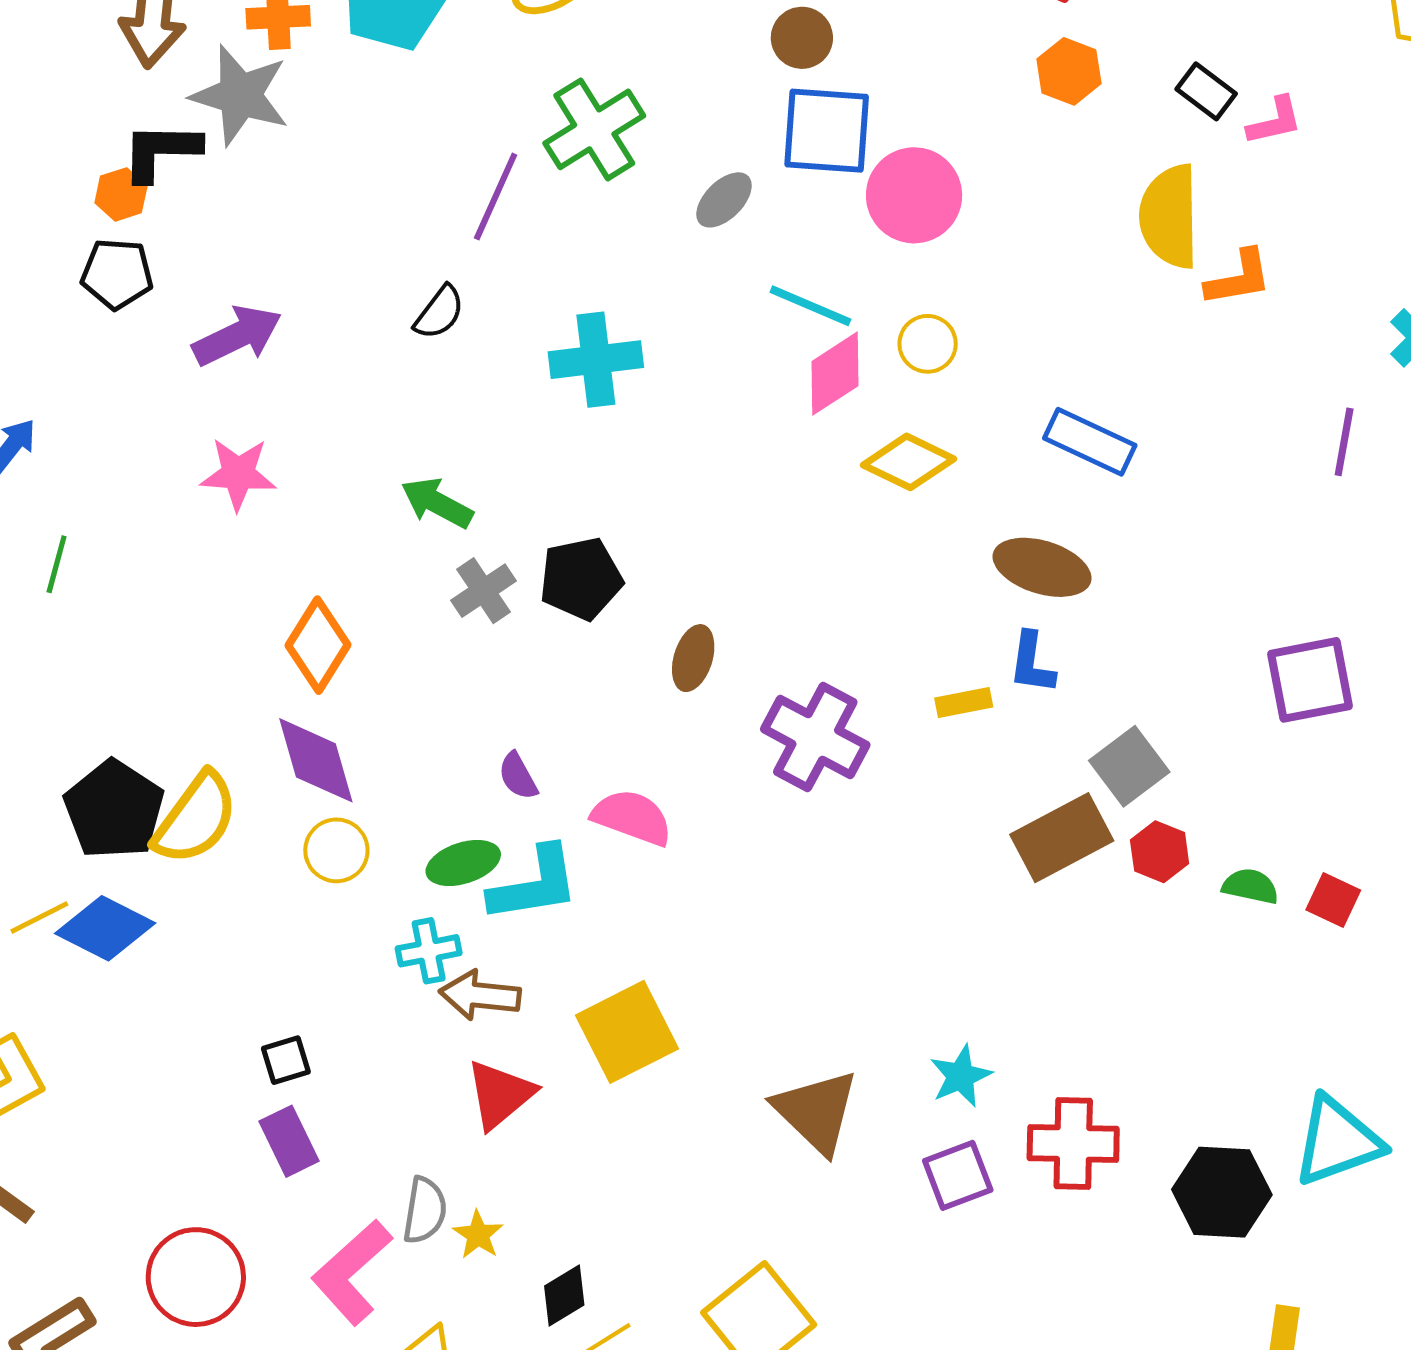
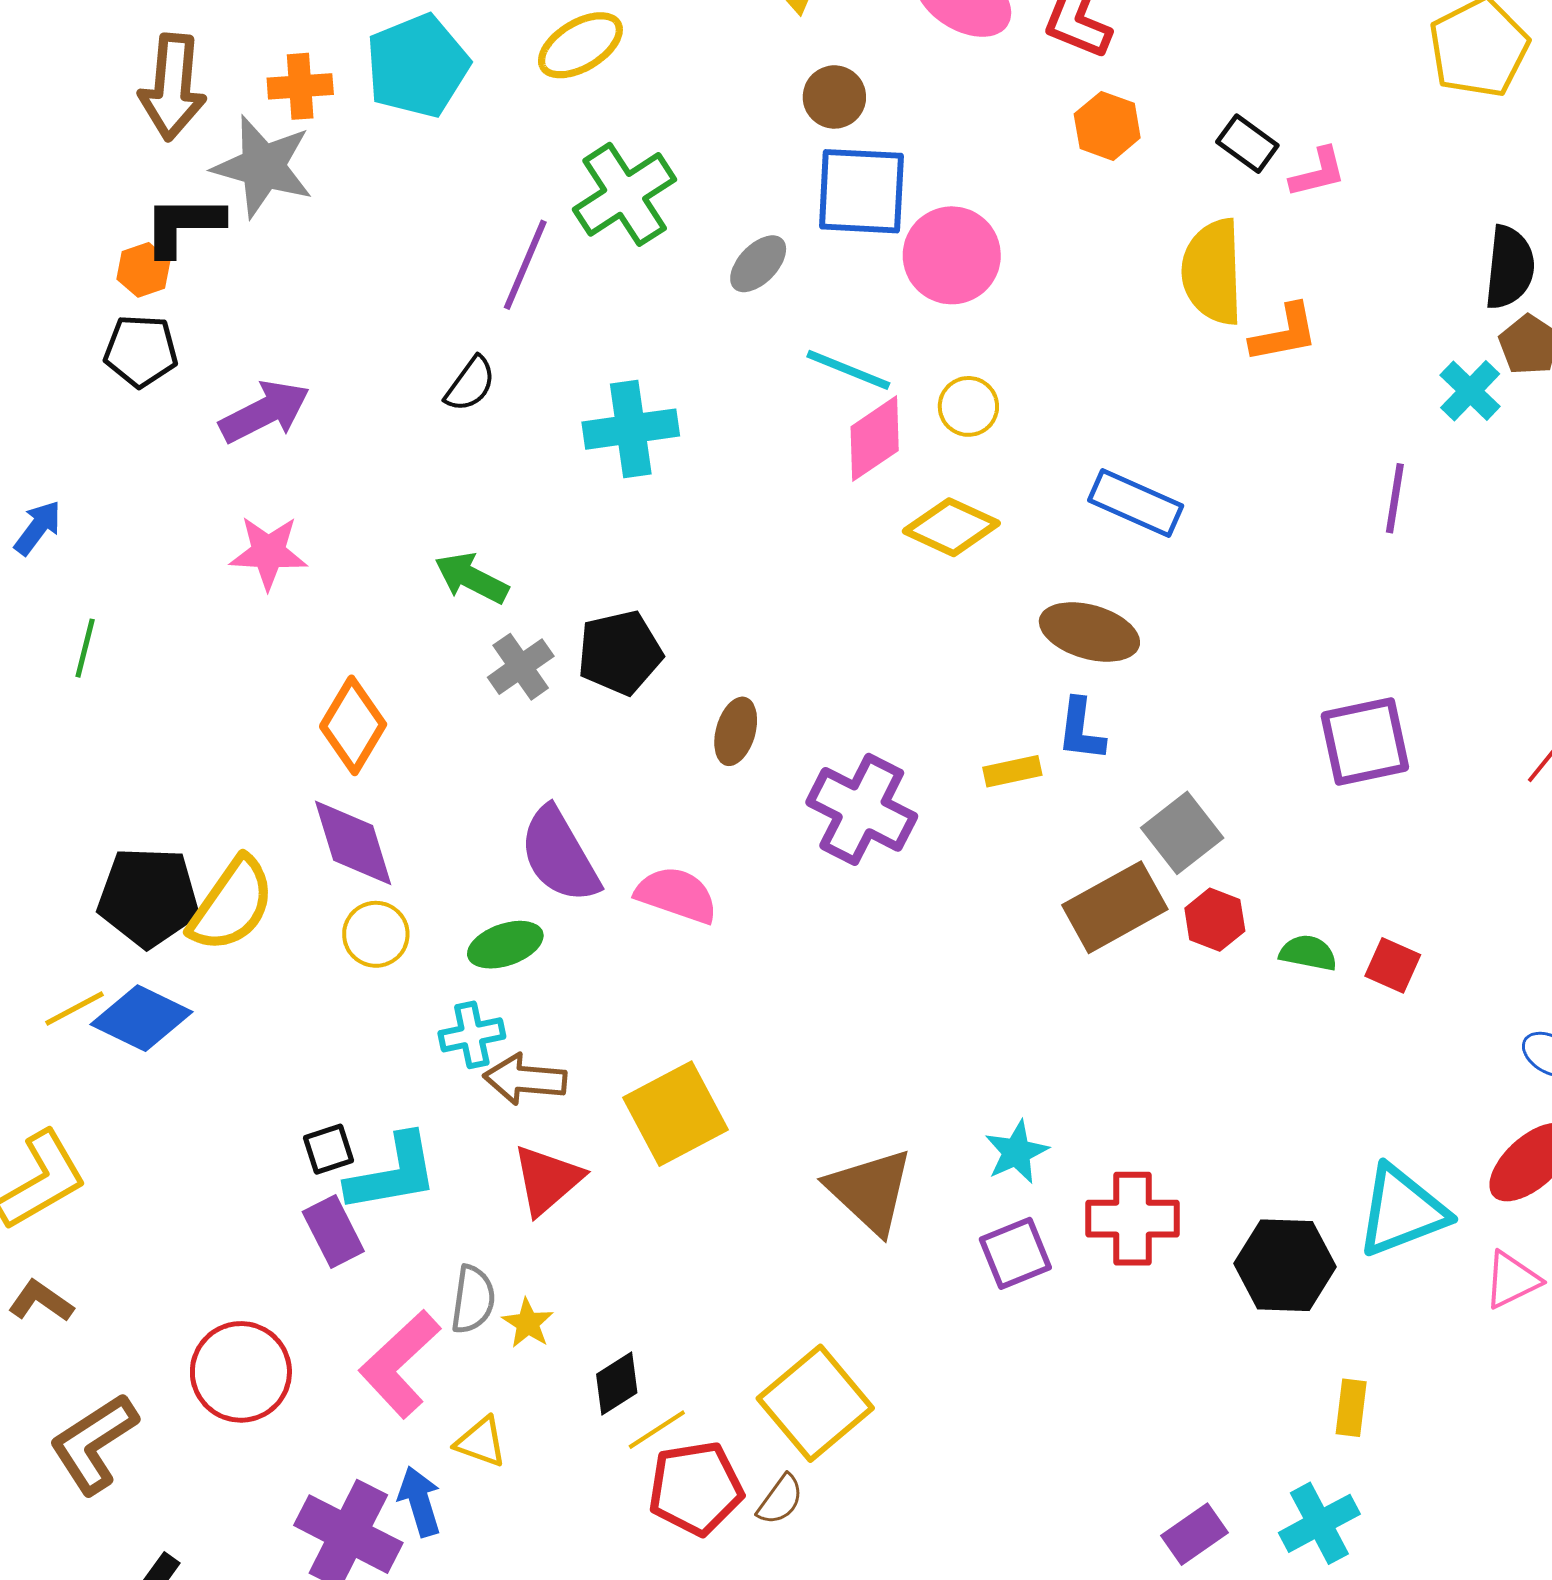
purple semicircle: (518, 776) -> (559, 855), size x2.0
black pentagon: (114, 810) -> (148, 897), turned -30
cyan L-shape: (534, 884) -> (393, 1173), moved

